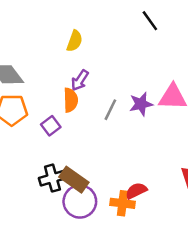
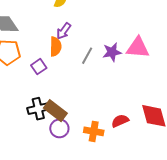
red semicircle: (136, 191) -> (120, 121), moved
purple circle: (80, 201) -> (59, 128), size x0.7

